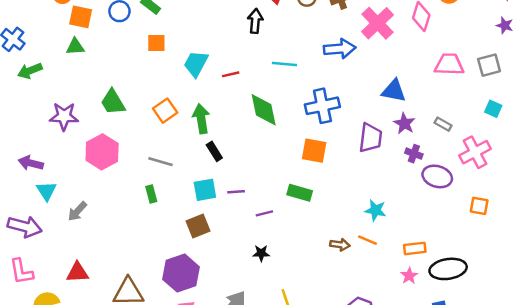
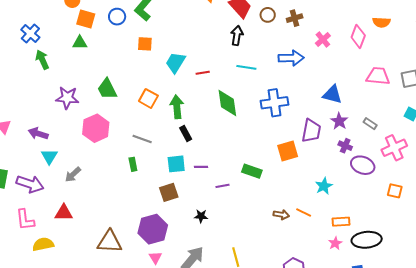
black arrow: (255, 21) -> (237, 35), moved
pink cross: (377, 23) -> (323, 40), size x0.6
green arrow: (30, 71) -> (42, 60), turned 84
orange square: (165, 111) -> (148, 98), turned -30
orange square: (314, 151) -> (288, 151), moved, turned -30
cyan star: (375, 210) -> (324, 186), moved, turned 30
black star: (261, 253) -> (201, 216), moved
red triangle: (77, 272) -> (64, 213), moved

